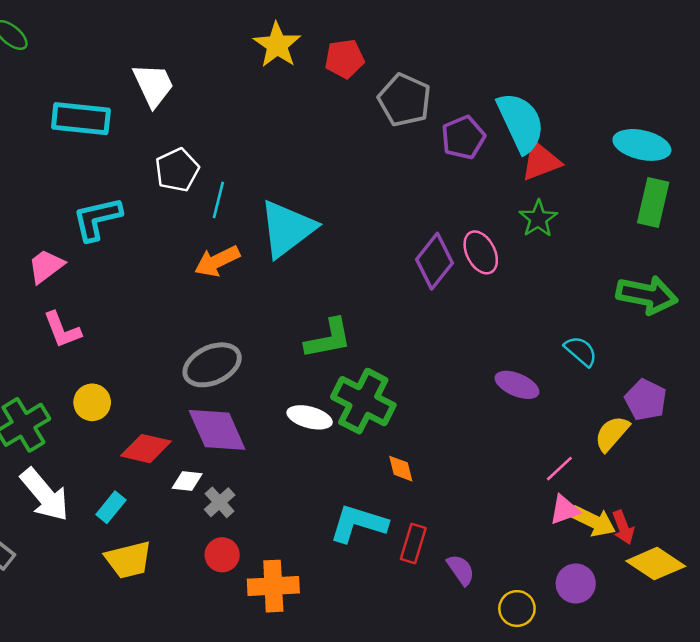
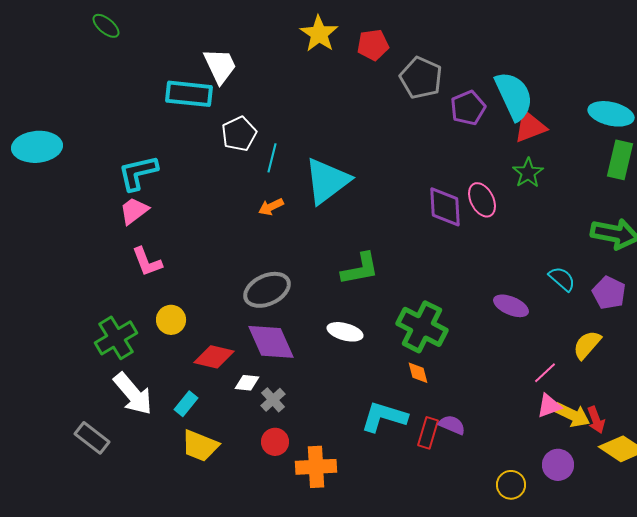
cyan rectangle: (81, 119) -> (189, 94), moved
cyan L-shape: (97, 219) -> (138, 173), moved
orange arrow: (217, 261) -> (271, 207), size x0.7
purple diamond: (435, 261) -> (445, 207), turned -42
purple pentagon: (646, 400) -> (609, 293), moved
green cross: (363, 401) -> (422, 327), moved
yellow trapezoid: (128, 560) -> (200, 446), turned 36
purple semicircle: (461, 570) -> (452, 425), moved, turned -32

